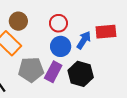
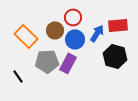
brown circle: (18, 21) -> (55, 30), moved
black hexagon: (81, 74) -> (115, 56), moved

